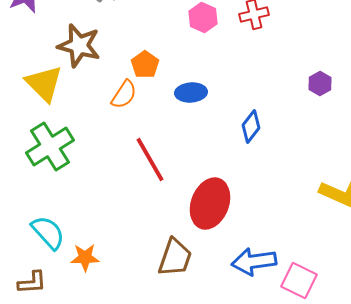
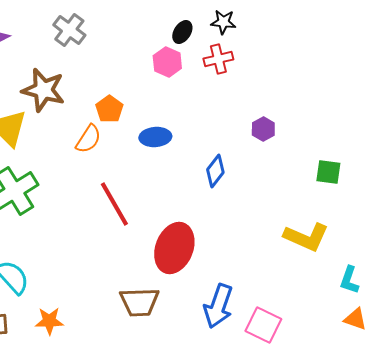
purple hexagon: (320, 84) -> (263, 129), moved
orange star: (85, 258) -> (49, 321), moved
brown trapezoid: (175, 258) -> (139, 302), turned 69
blue arrow: (254, 262) -> (218, 306), turned -63

